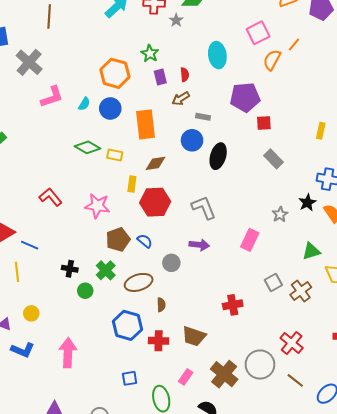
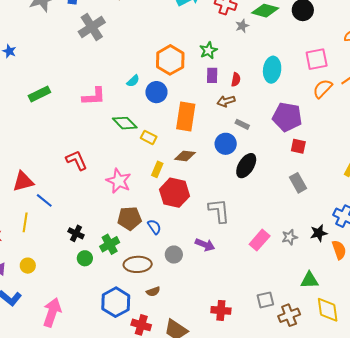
pink L-shape: (52, 97) -> (94, 96), moved
pink rectangle: (250, 240) -> (260, 240), moved
brown semicircle: (161, 305) -> (153, 291), turned 56

